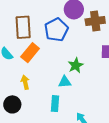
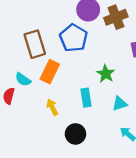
cyan triangle: (65, 82) -> (120, 104), moved
black circle: (12, 104) -> (75, 134), moved
cyan rectangle: (55, 104) -> (86, 98), moved

